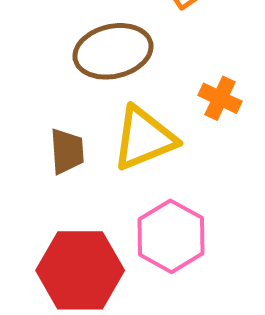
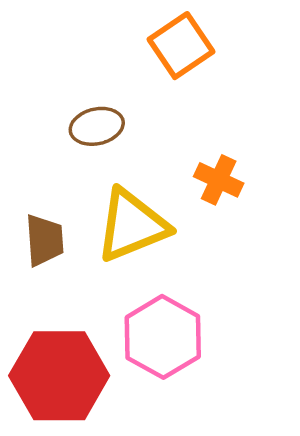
brown ellipse: (113, 51) -> (97, 126), size x0.6

